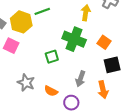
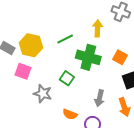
green line: (42, 11) -> (65, 39), moved
green square: (52, 57) -> (67, 78), turned -32
gray star: (26, 83) -> (43, 94), moved

